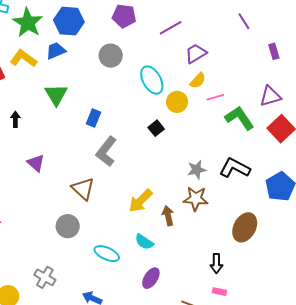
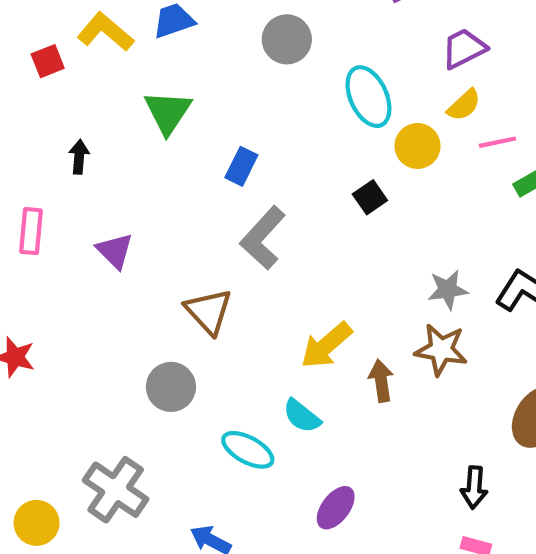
cyan semicircle: (144, 242) -> (302, 416), moved
gray cross: (45, 277) -> (116, 490), size x1.4

